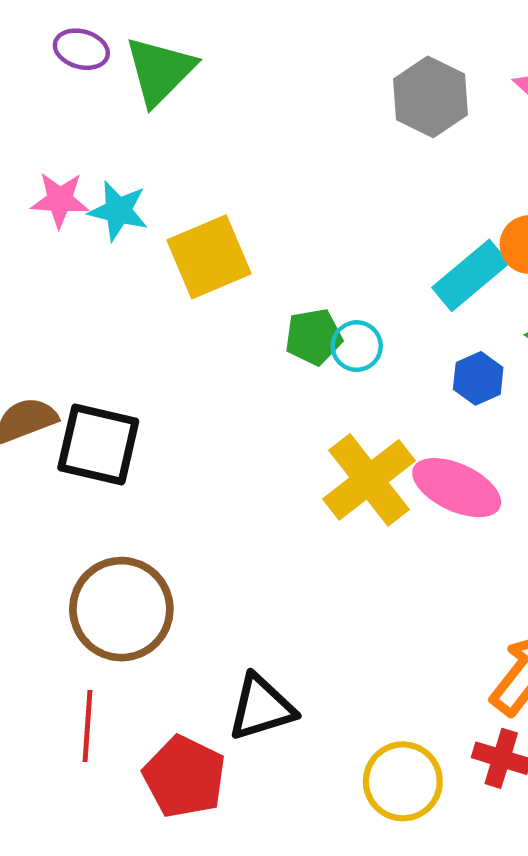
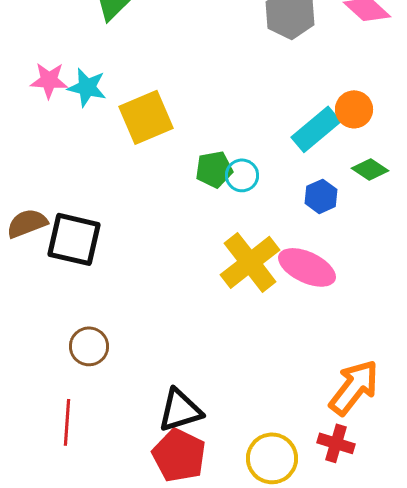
brown circle: (121, 609) -> (89, 346), size x0.6
red pentagon: (184, 777) -> (179, 455), moved

